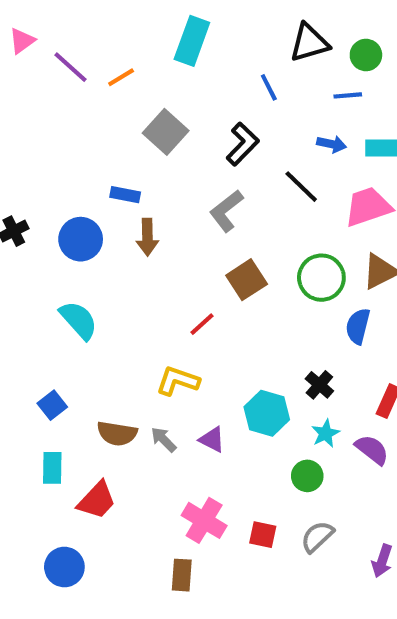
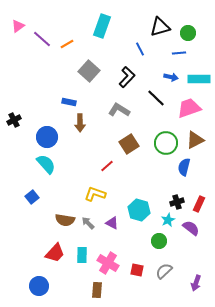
gray L-shape: (226, 211) -> (119, 110), turned 70
blue circle: (81, 239) -> (47, 137), moved
black cross: (319, 385) -> (177, 202), moved, turned 32
blue square: (52, 405) -> (32, 197), moved
cyan rectangle: (52, 468) -> (82, 255), moved

